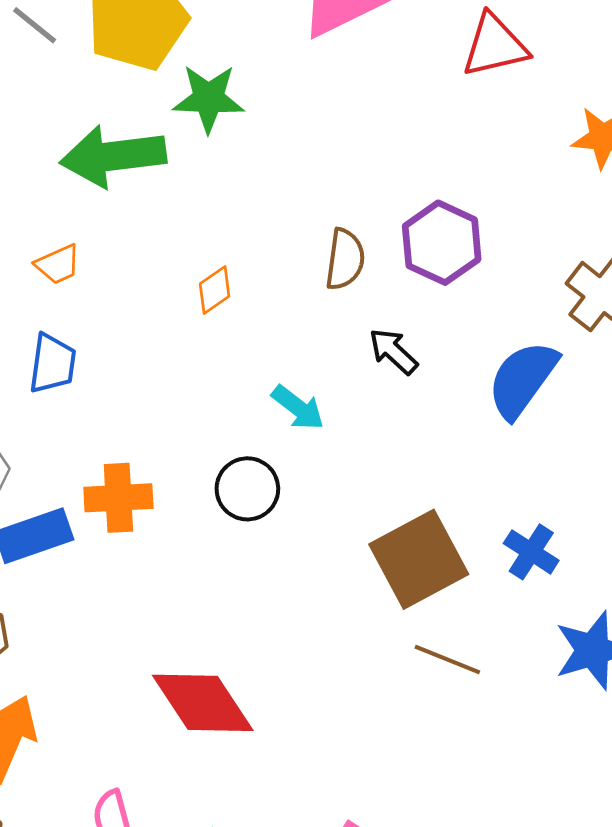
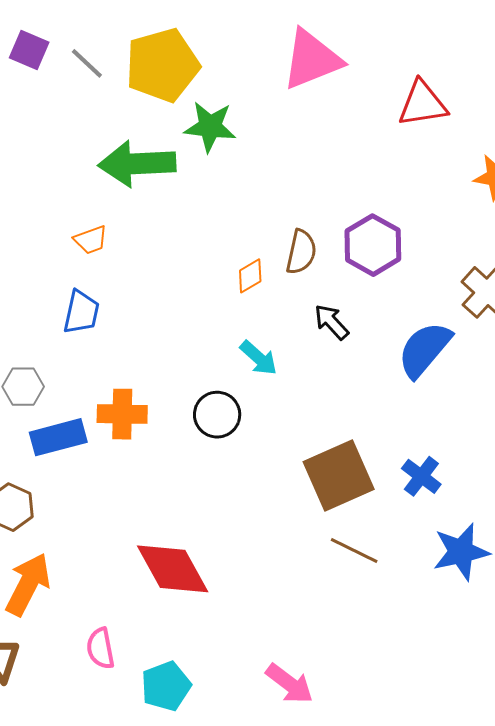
orange diamond: (215, 290) -> (250, 276), moved

